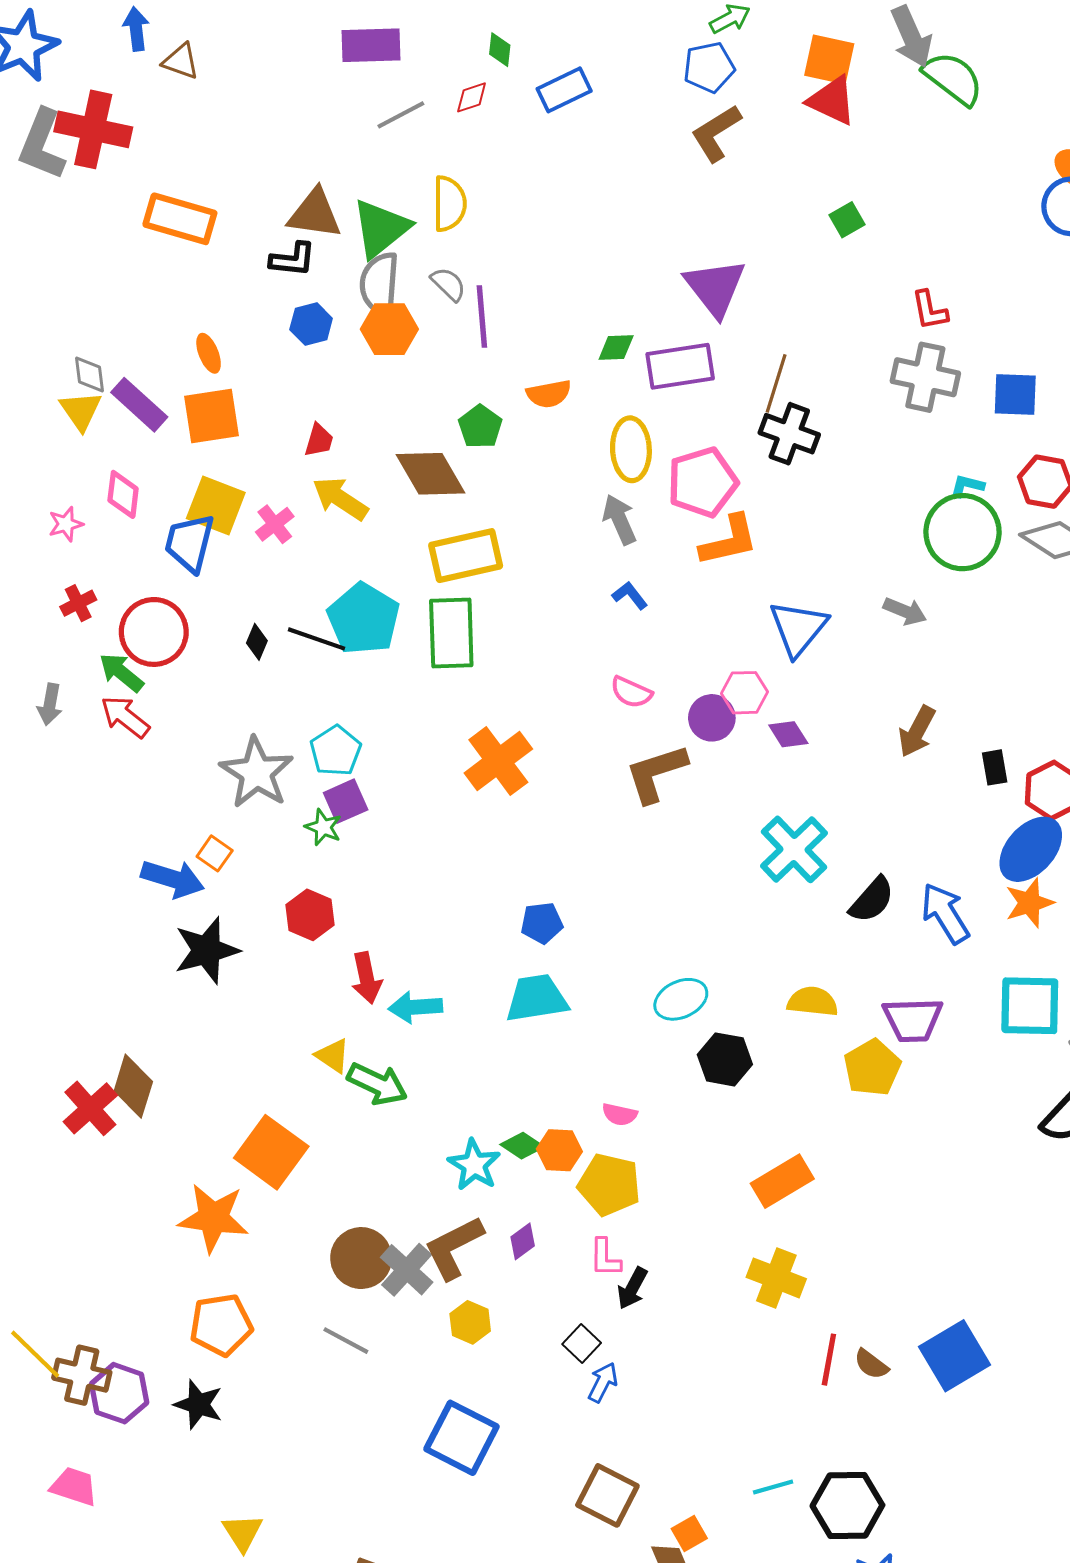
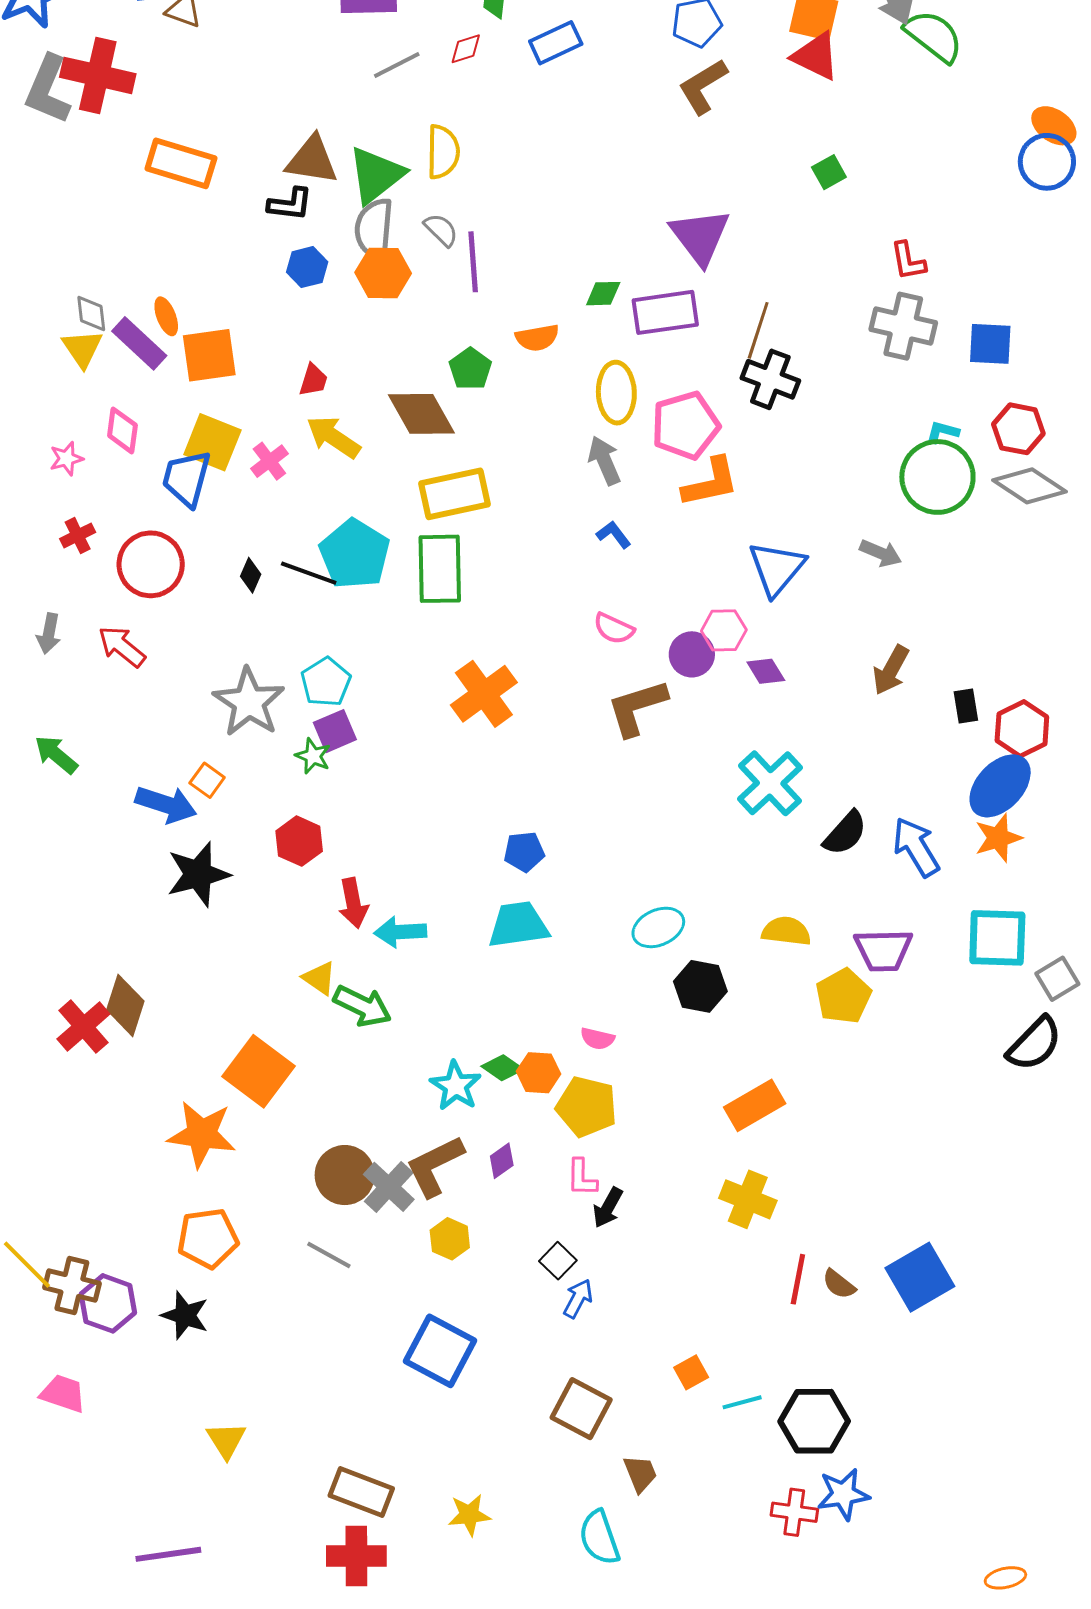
orange ellipse: (209, 353) -> (166, 316), moved
green arrow: (121, 673) -> (56, 755), moved
orange square: (689, 1533) -> (691, 1372), moved

